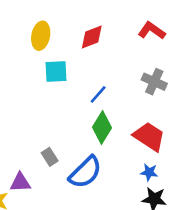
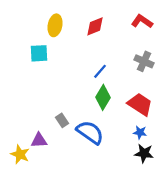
cyan square: (56, 71) -> (39, 53), moved
blue semicircle: (85, 172) -> (90, 132), turned -100

